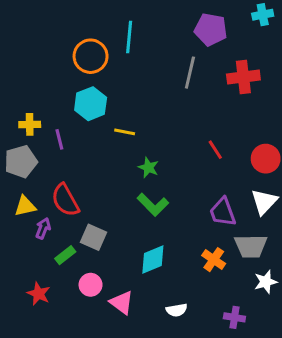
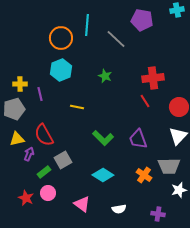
gray line: (190, 73) -> (116, 39), moved, turned -60
red cross: (243, 77) -> (153, 78), moved
yellow line: (125, 132) -> (77, 107), moved
green star: (148, 168) -> (105, 76), moved
purple trapezoid: (223, 212) -> (138, 139), moved
gray square: (93, 237) -> (63, 160), turned 36
cyan diamond: (153, 260) -> (103, 175), turned 55
pink circle: (91, 285) -> (48, 193), moved

